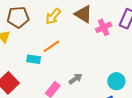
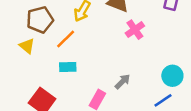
pink cross: (104, 27) -> (135, 30), moved
orange line: (51, 46) -> (66, 39), moved

